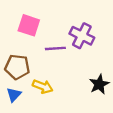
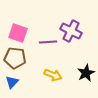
pink square: (29, 25) -> (18, 33), moved
yellow arrow: (43, 87) -> (53, 75), moved

